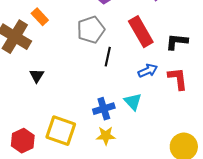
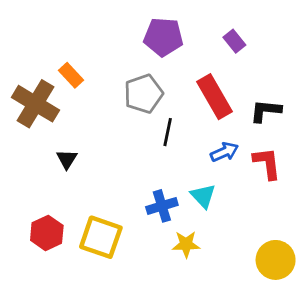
yellow star: (106, 136) -> (186, 244), moved
red hexagon: (23, 141) -> (47, 233), moved

